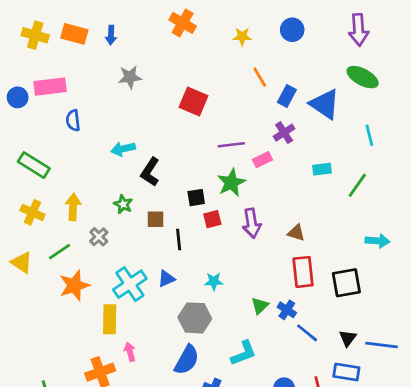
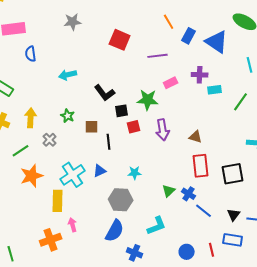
purple cross: (284, 133) -> (200, 75), moved, turned 35
purple line: (231, 145) -> (158, 56), moved
black L-shape: (150, 172) -> (105, 93), moved, turned -70
green star: (231, 183) -> (148, 100), turned 30

